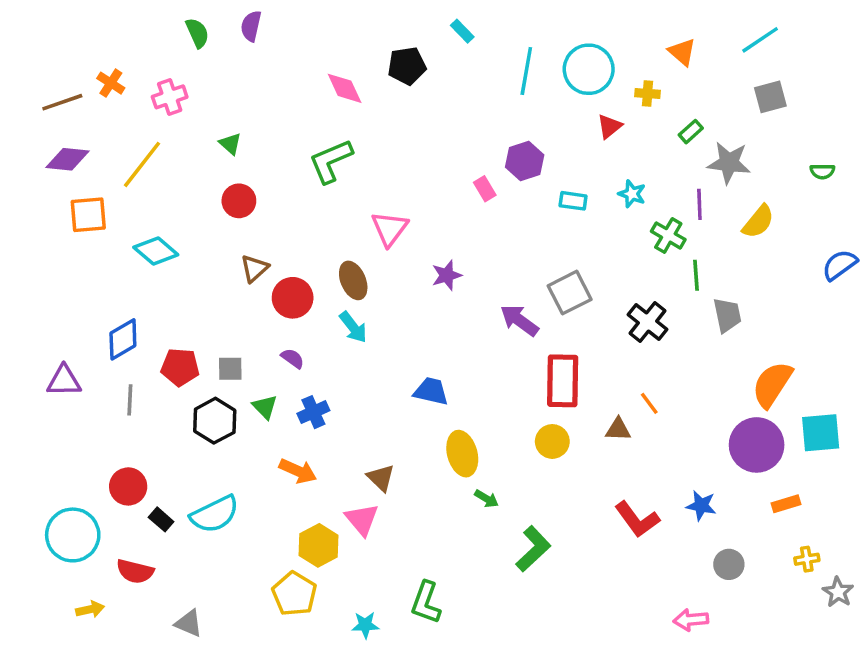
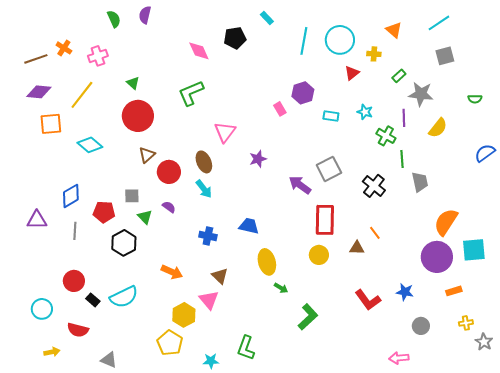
red circle: (239, 201) -> (138, 116), size x1.6
gray square: (230, 369) -> (132, 196), moved
green triangle: (265, 407) -> (145, 217), moved
blue cross: (313, 412) -> (208, 236), moved, turned 36
cyan circle: (73, 535) -> (42, 309), size x0.7

